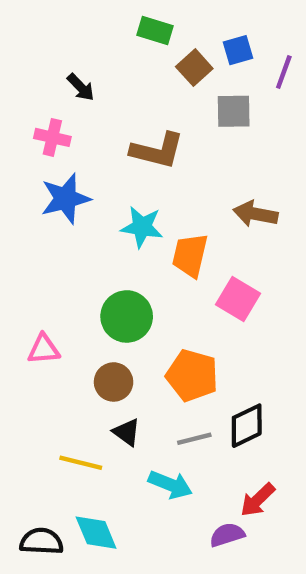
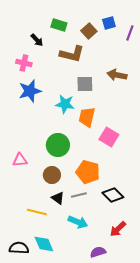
green rectangle: (155, 30) -> (59, 25), moved
gray square: (234, 111) -> (85, 84), moved
brown L-shape: (157, 151) -> (72, 54), moved
brown arrow: (255, 214) -> (117, 75), moved
black diamond: (247, 426) -> (113, 195), turned 70
gray line: (194, 439) -> (79, 195), moved
purple semicircle: (227, 535) -> (98, 252), moved

